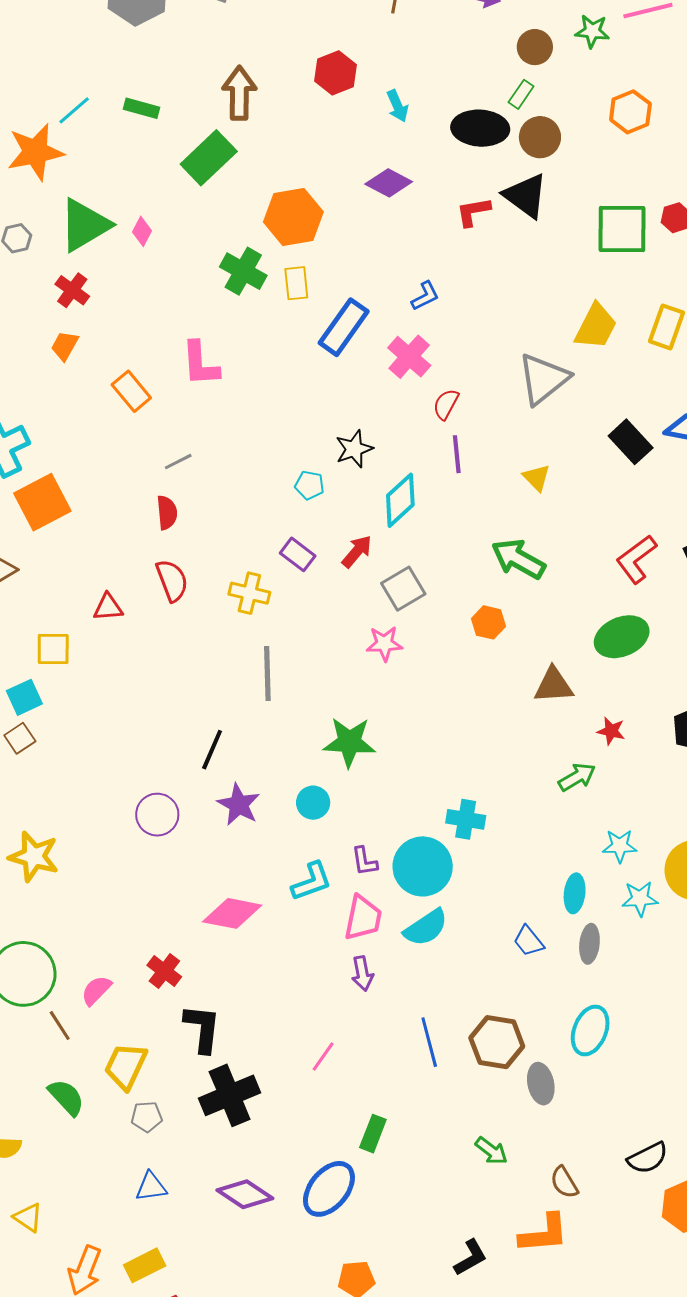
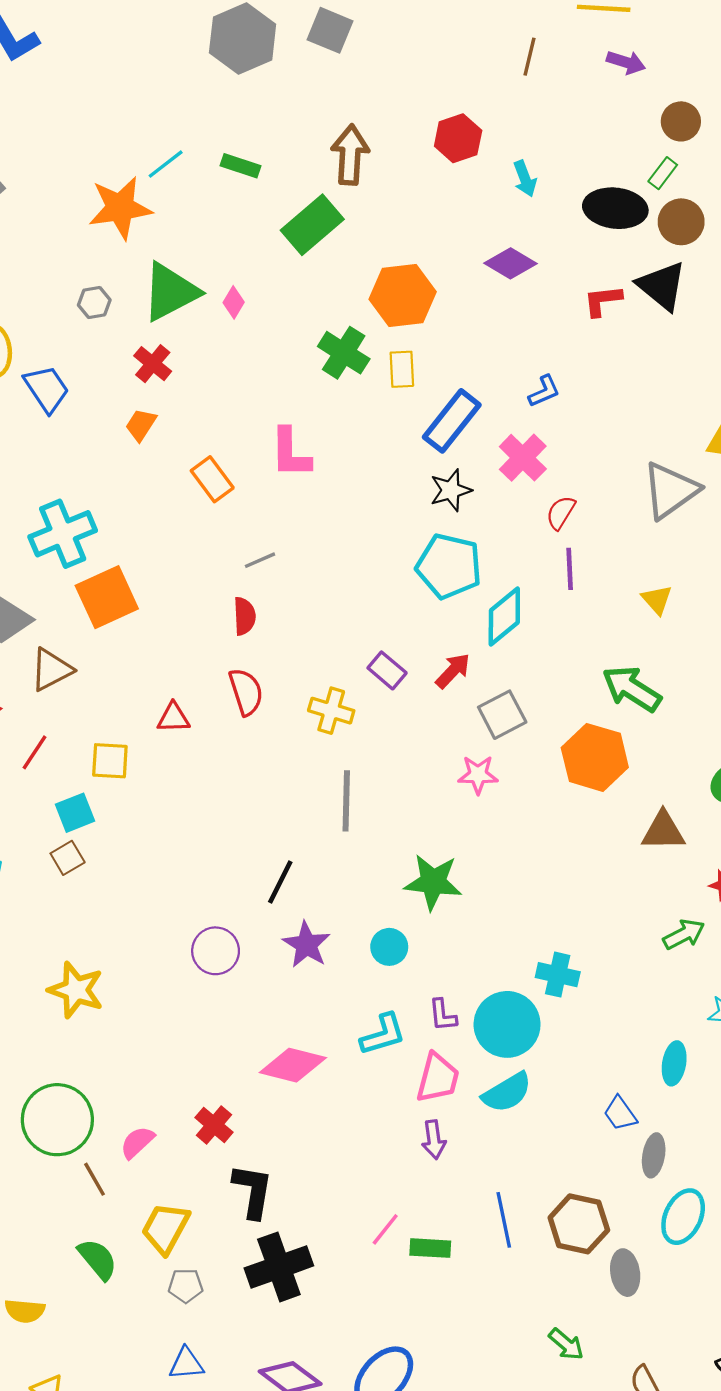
black star: (354, 449) -> (451, 490), moved
cyan pentagon: (310, 485) -> (449, 566), moved, size x2.0
orange hexagon: (489, 622) -> (595, 757), size x1.8
gray ellipse: (589, 944) -> (654, 1155), moved
green rectangle: (373, 1134) -> (430, 1248), moved, turned 69

